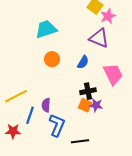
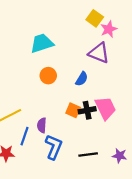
pink trapezoid: (113, 74) -> (105, 108), moved
orange square: (85, 105) -> (73, 110), moved
purple star: (96, 105) -> (120, 156), moved
black line: (80, 141) -> (88, 154), moved

